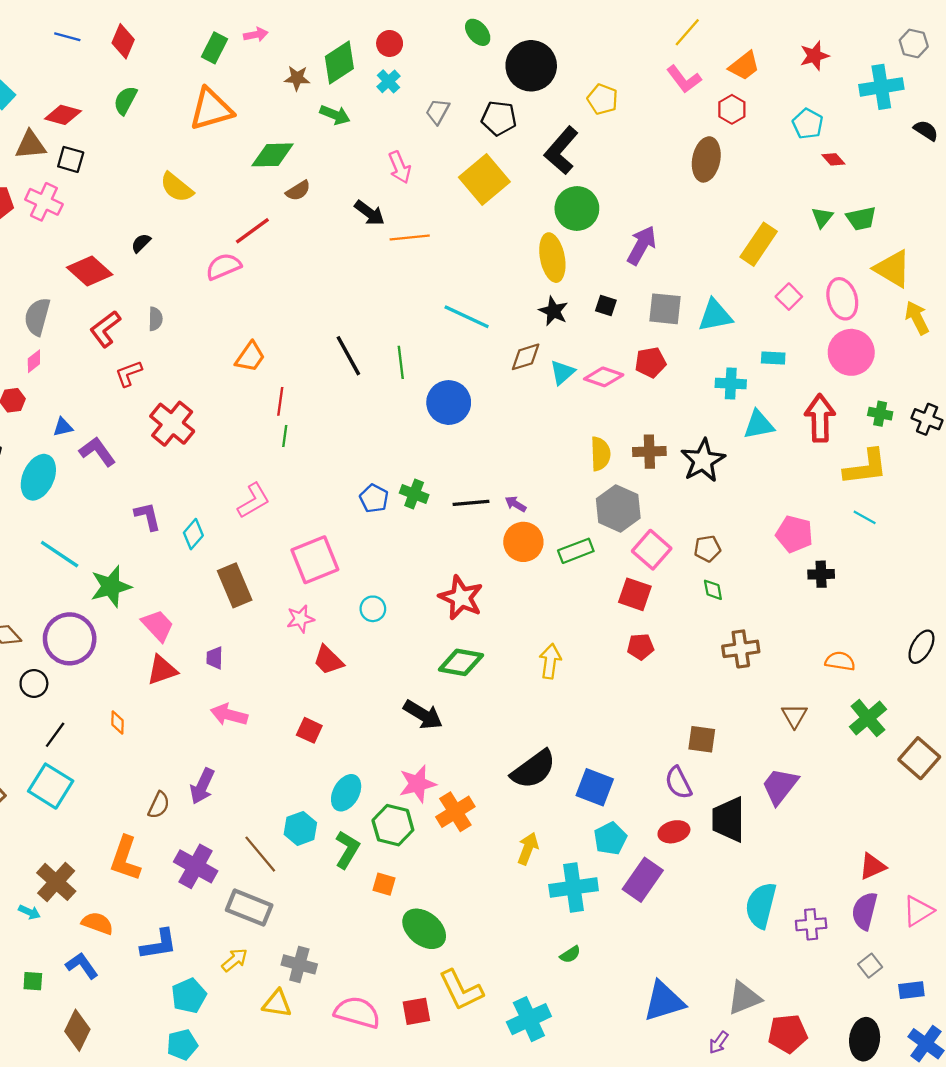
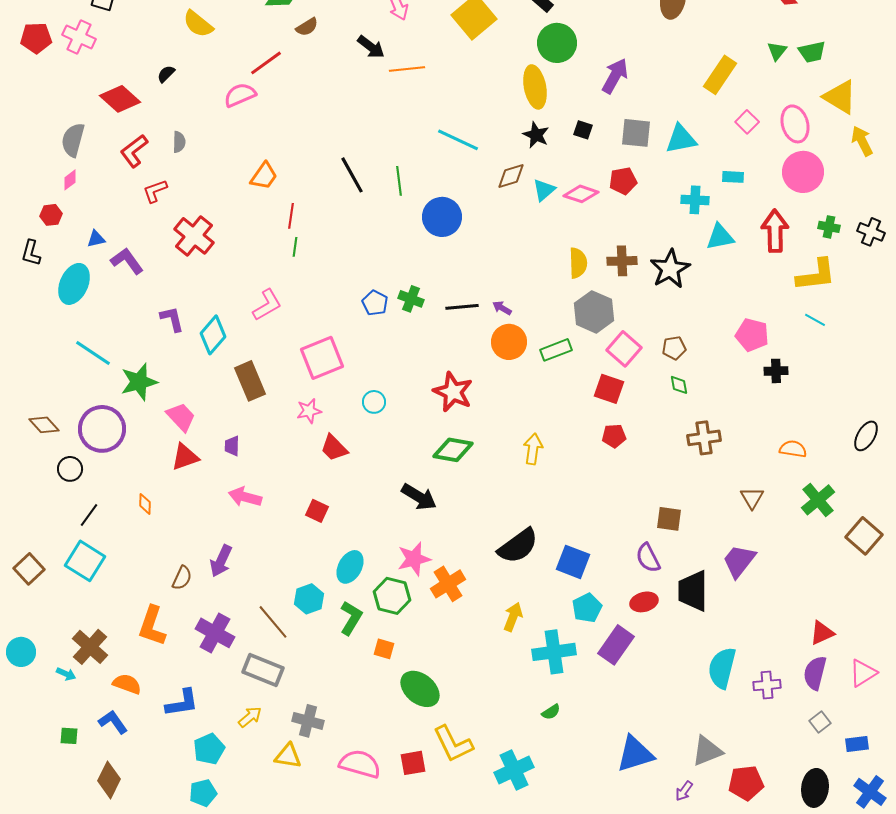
cyan diamond: (193, 534) -> (213, 335), size x1.4

